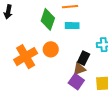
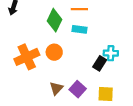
black rectangle: (84, 58) -> (100, 63), moved
brown triangle: (79, 69) -> (56, 88), moved, turned -32

